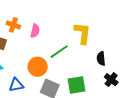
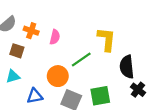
black semicircle: (101, 58) -> (127, 67), size x1.5

